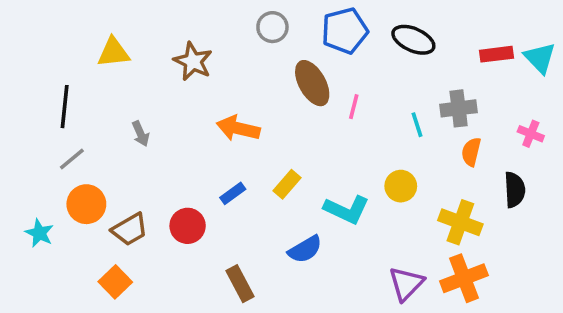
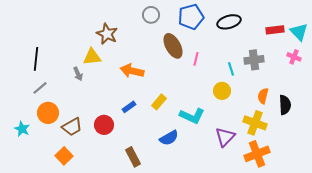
black ellipse: (413, 40) -> (229, 22), turned -40
yellow triangle: (113, 52) -> (92, 57), moved
pink cross: (531, 134) -> (294, 57), moved
orange semicircle: (471, 152) -> (263, 96), moved
yellow circle: (401, 186) -> (222, 91), moved
purple triangle: (406, 284) -> (225, 137), moved

